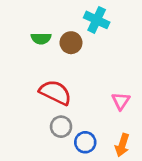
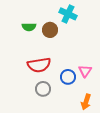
red semicircle: (55, 92) -> (39, 65), turned 145
blue circle: (85, 142) -> (68, 77), moved

